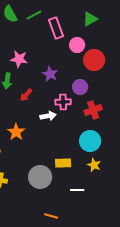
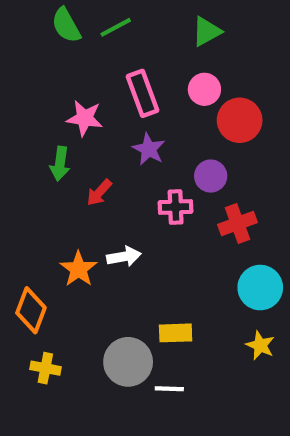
green triangle: (90, 19) -> (207, 31), moved
pink rectangle: (56, 28) -> (143, 93), moved
white arrow: (48, 116) -> (124, 257), moved
cyan circle: (90, 141) -> (260, 288), moved
yellow star: (94, 165) -> (260, 345), moved
white line: (77, 190) -> (169, 389), moved

